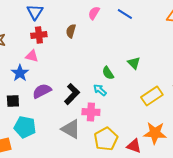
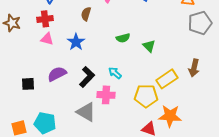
red cross: (39, 35) -> (45, 19), moved
blue star: (20, 73) -> (76, 42), moved
green semicircle: (108, 73) -> (123, 38), moved, turned -72
cyan pentagon: (25, 127) -> (45, 123), moved
yellow pentagon: (106, 139) -> (146, 96), moved, turned 30

